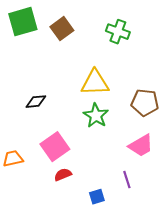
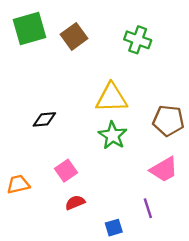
pink square: (55, 147) -> (66, 171), size x0.7

